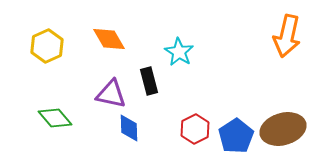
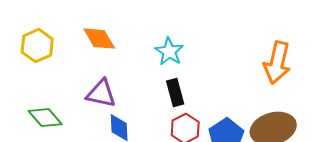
orange arrow: (287, 36) -> (277, 63), moved
black rectangle: (149, 81) -> (175, 93), moved

